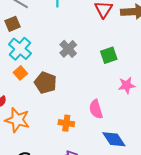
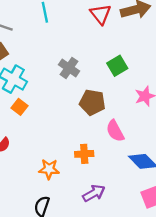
brown pentagon: (45, 83) -> (92, 102), moved
orange star: (17, 120) -> (49, 169), moved, size x0.7

